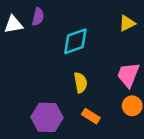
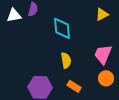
cyan diamond: (75, 41) -> (62, 28), turned -75

